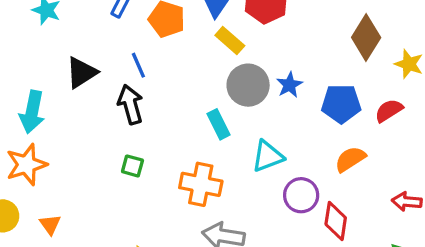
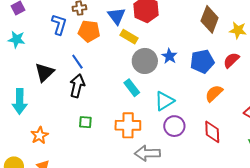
black arrow: (130, 104) -> (77, 86), turned 40
orange star: (26, 165) -> (40, 135), moved, size x0.7
purple circle: (301, 195) -> (174, 126), moved

